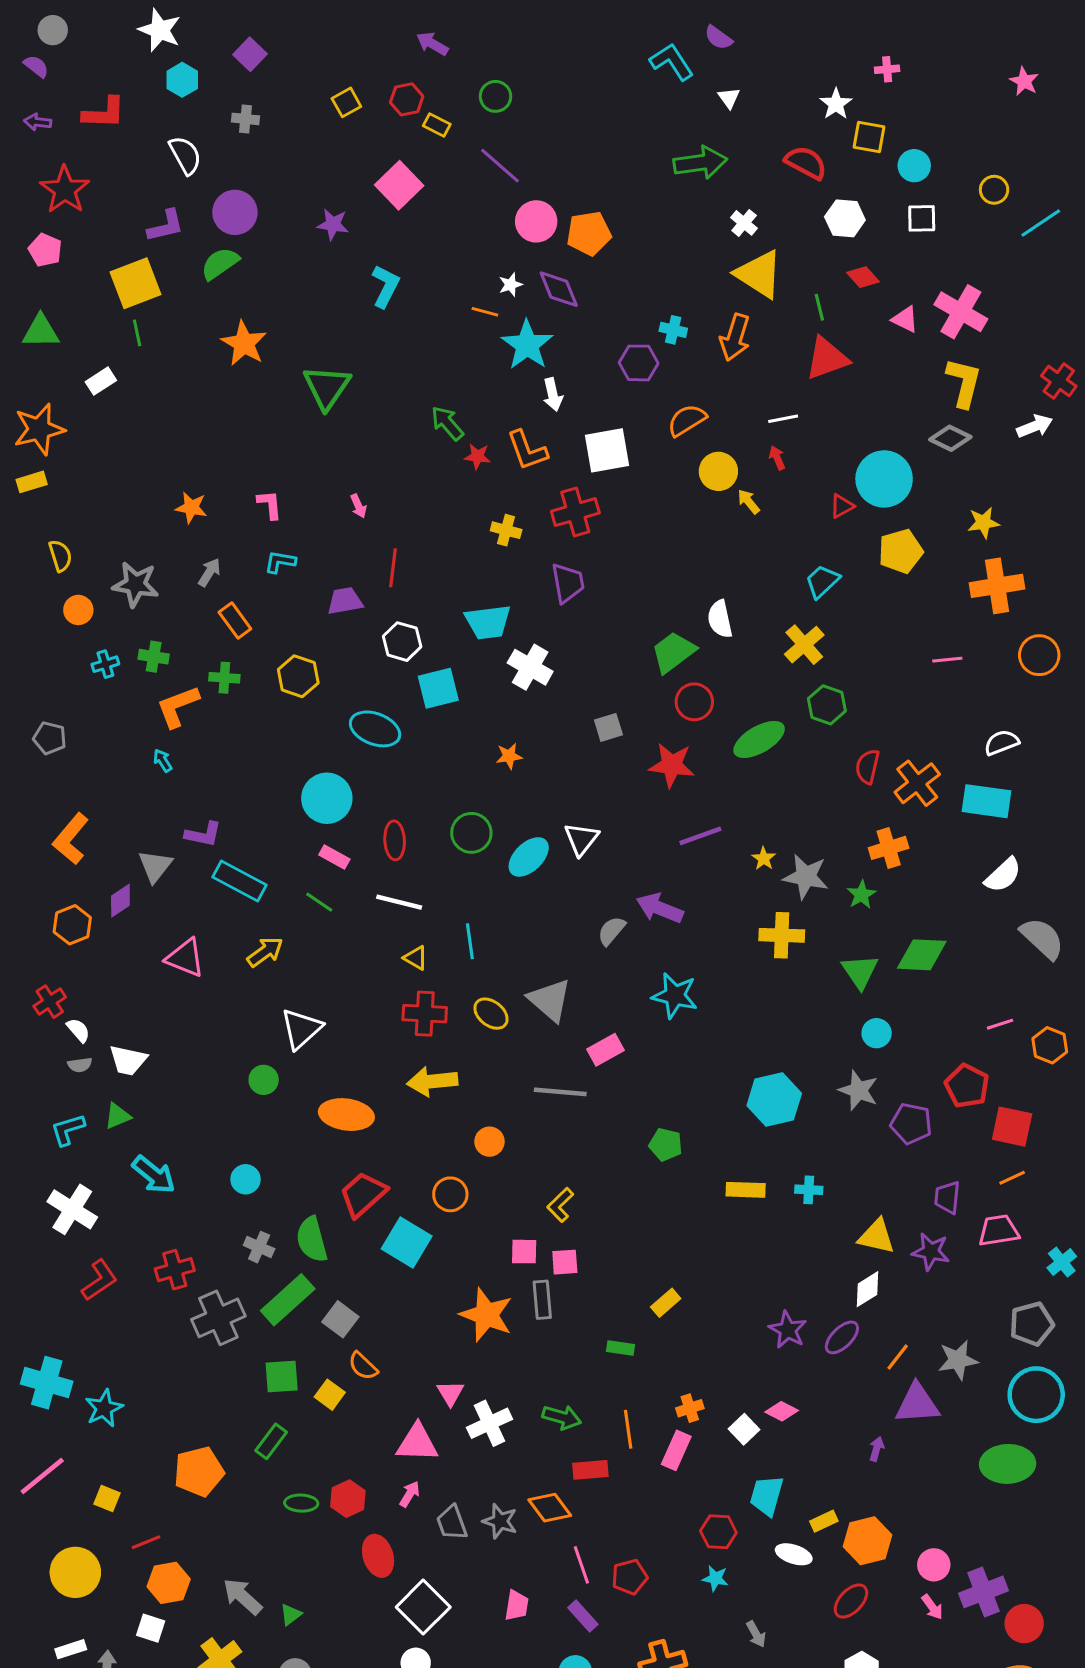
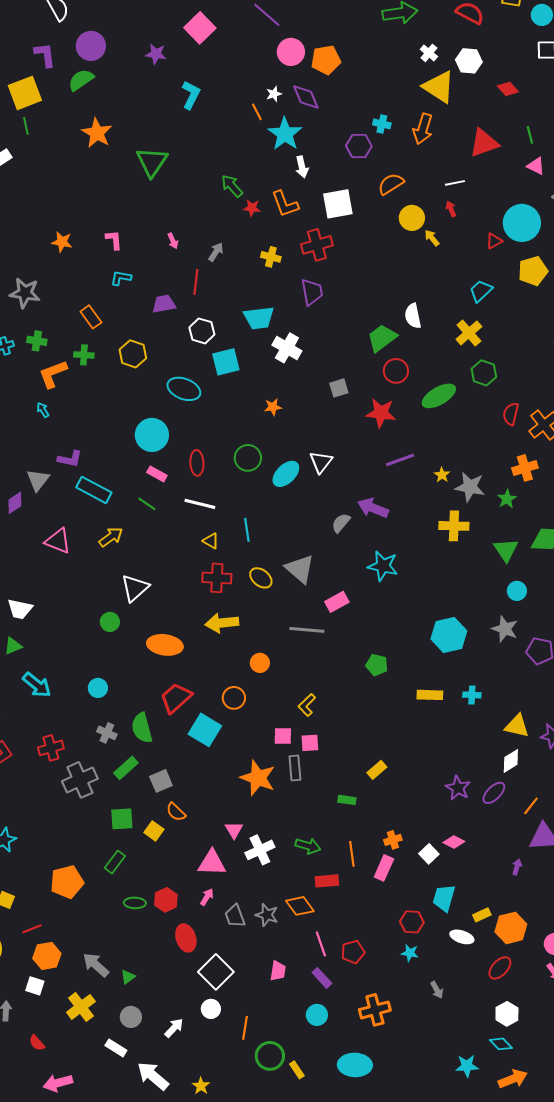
white hexagon: (845, 218) -> (469, 61), moved
purple L-shape: (166, 226) -> (45, 55), turned -84
green line: (819, 307) -> (530, 135), moved
orange line: (485, 312) -> (257, 112), turned 48
pink triangle: (905, 319) -> (536, 166), moved
gray arrow: (209, 572) -> (216, 252), moved
green rectangle: (288, 1300) -> (126, 768), size x0.7
gray square: (340, 1319) -> (161, 781), turned 30

